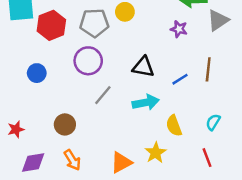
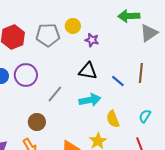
purple star: (179, 29) -> (92, 40), moved
purple circle: (88, 61) -> (26, 75), moved
blue line: (180, 79) -> (118, 81), turned 72
brown circle: (65, 124) -> (37, 122), moved

